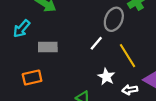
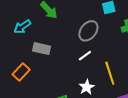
gray ellipse: (114, 19) -> (88, 31), moved
orange rectangle: (32, 78) -> (21, 72), turned -48

